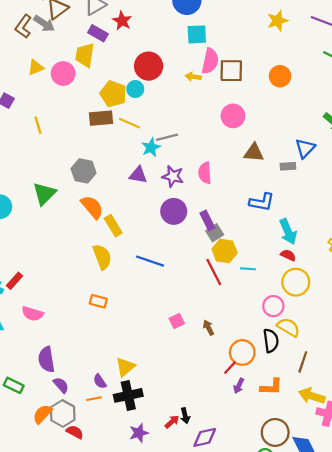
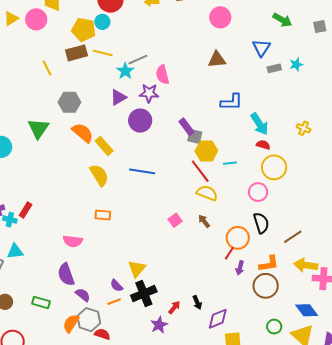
pink circle: (233, 116) -> (220, 17), moved
yellow line: (38, 125) -> (47, 68), moved
gray rectangle: (288, 166) -> (274, 68), moved
pink semicircle: (205, 173) -> (162, 75), moved
purple triangle: (138, 175) -> (118, 97), turned -30
purple circle: (174, 211) -> (140, 121), moved
gray square: (215, 233) -> (195, 136), turned -35
pink semicircle: (32, 314) -> (73, 241), moved
yellow semicircle: (288, 327) -> (207, 193), moved
brown line: (303, 362) -> (293, 237), turned 48
red arrow: (172, 422) -> (174, 307), moved
brown circle: (275, 432) -> (266, 286), moved

